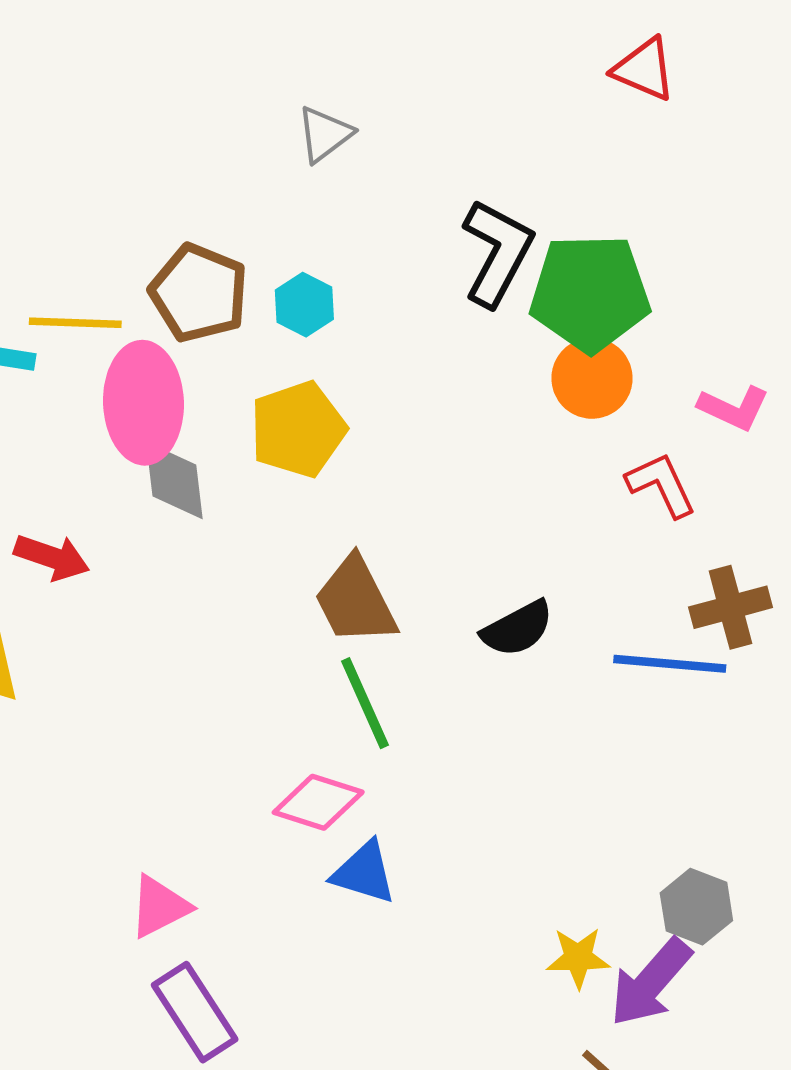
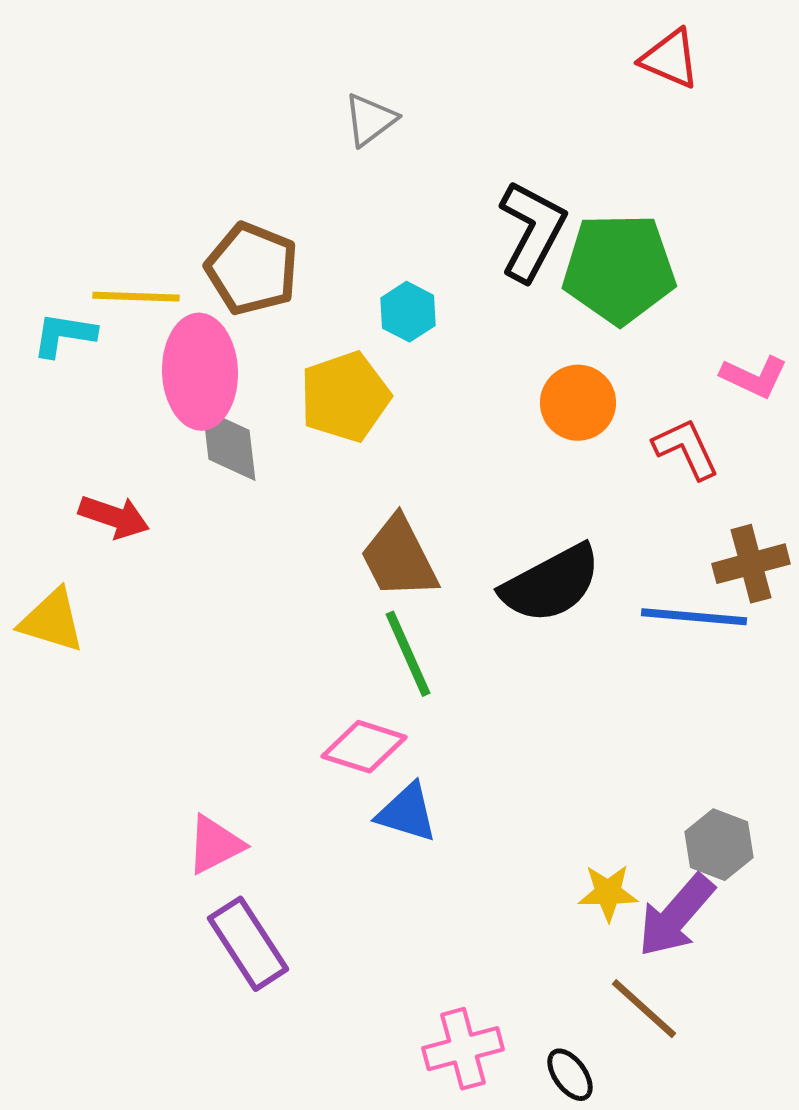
cyan hexagon: (304, 305) -> (408, 312), moved
orange circle: (592, 378) -> (578, 403), moved
black semicircle: (517, 629) -> (551, 584), size x1.5

